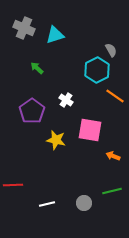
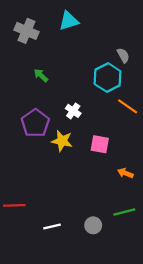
cyan triangle: (55, 35) -> (69, 21), moved
pink square: (90, 130) -> (100, 144), size x0.7
yellow star: (56, 140) -> (62, 141), moved

